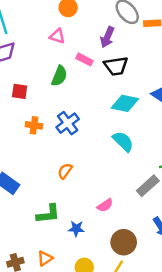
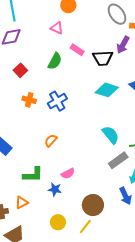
purple arrow: (107, 37) -> (123, 45), moved
red square: (20, 91) -> (20, 70), turned 32
cyan semicircle: (123, 141) -> (111, 135), moved
pink semicircle: (105, 205) -> (68, 174), moved
orange triangle: (45, 258) -> (22, 202), moved

